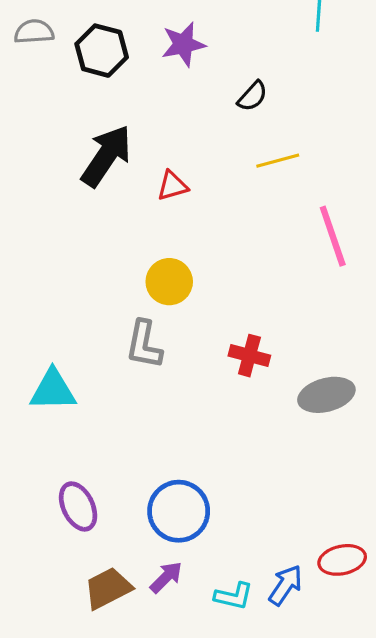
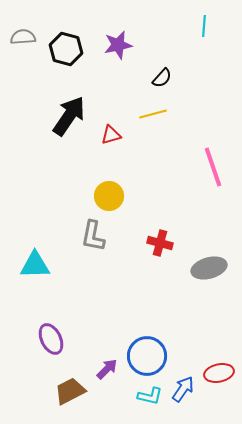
yellow line: (278, 161) -> (153, 114), moved
blue circle: (179, 511) -> (147, 356), moved
purple arrow: (166, 577) -> (107, 369), moved

